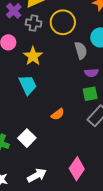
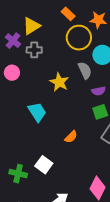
yellow circle: (63, 22) -> (79, 38), moved
yellow star: (33, 56) -> (59, 82), moved

